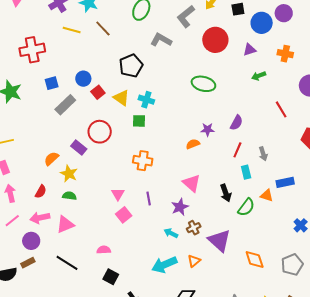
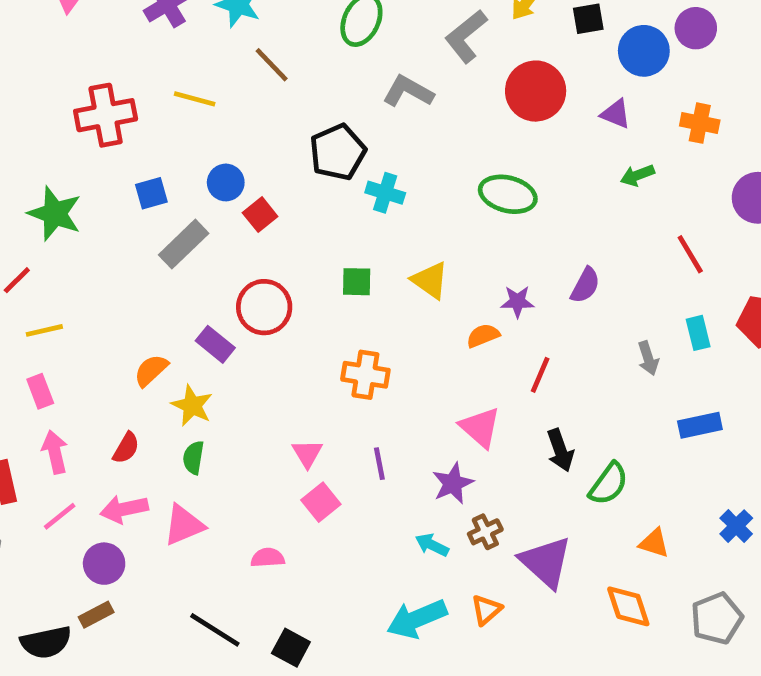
yellow line: (72, 30) -> (195, 99), moved
purple triangle: (250, 50) -> (616, 114), turned 40
yellow triangle: (121, 98) -> (430, 280), moved
cyan cross: (146, 100) -> (385, 193), moved
red line: (237, 150) -> (540, 375), moved
cyan rectangle: (246, 172) -> (698, 333), moved
orange triangle: (267, 195) -> (654, 543), moved
green semicircle: (69, 196) -> (193, 458), turned -88
pink semicircle: (104, 250) -> (268, 558), moved
black line: (67, 263) -> (215, 630), moved

